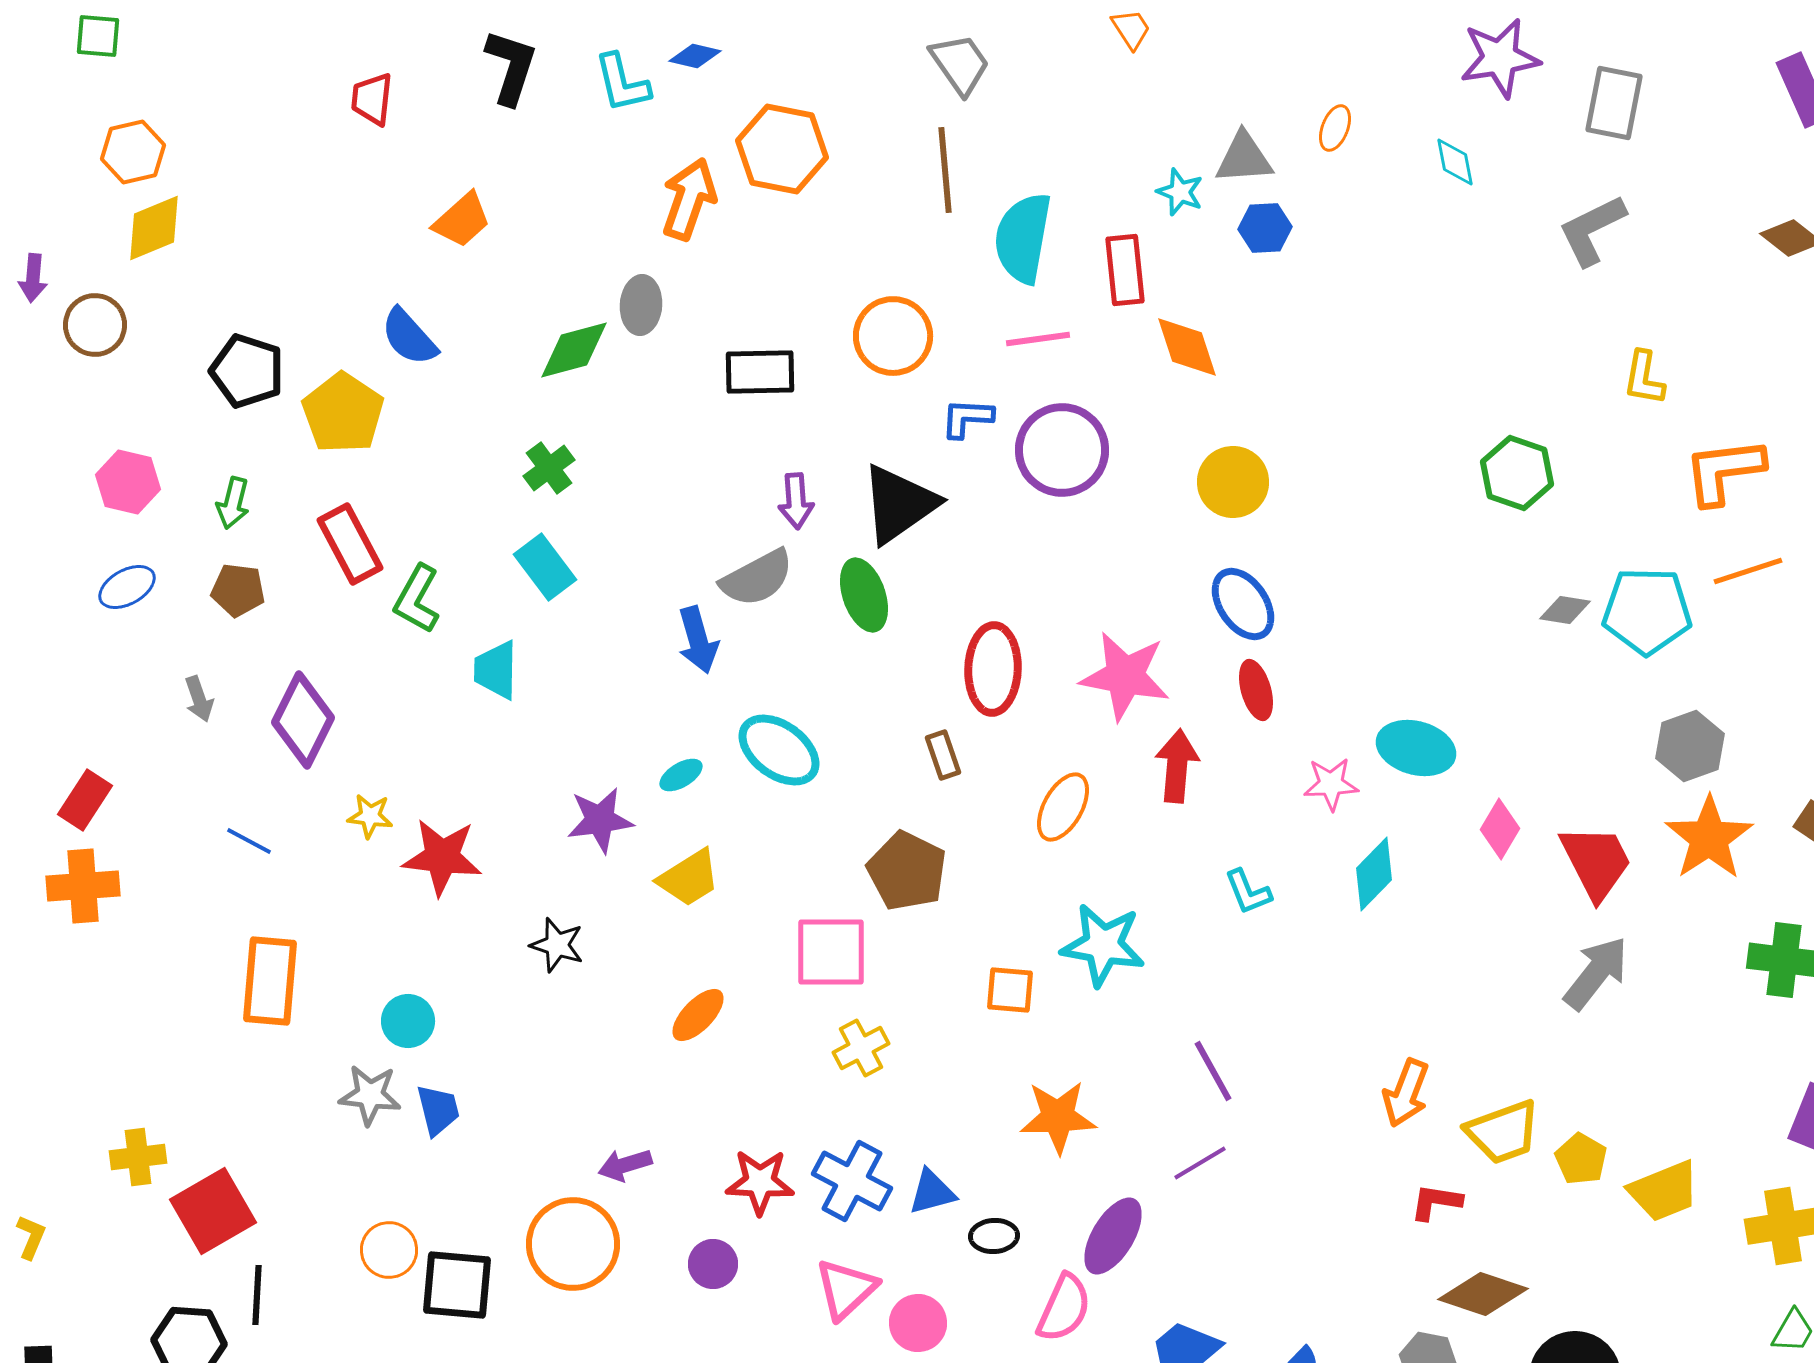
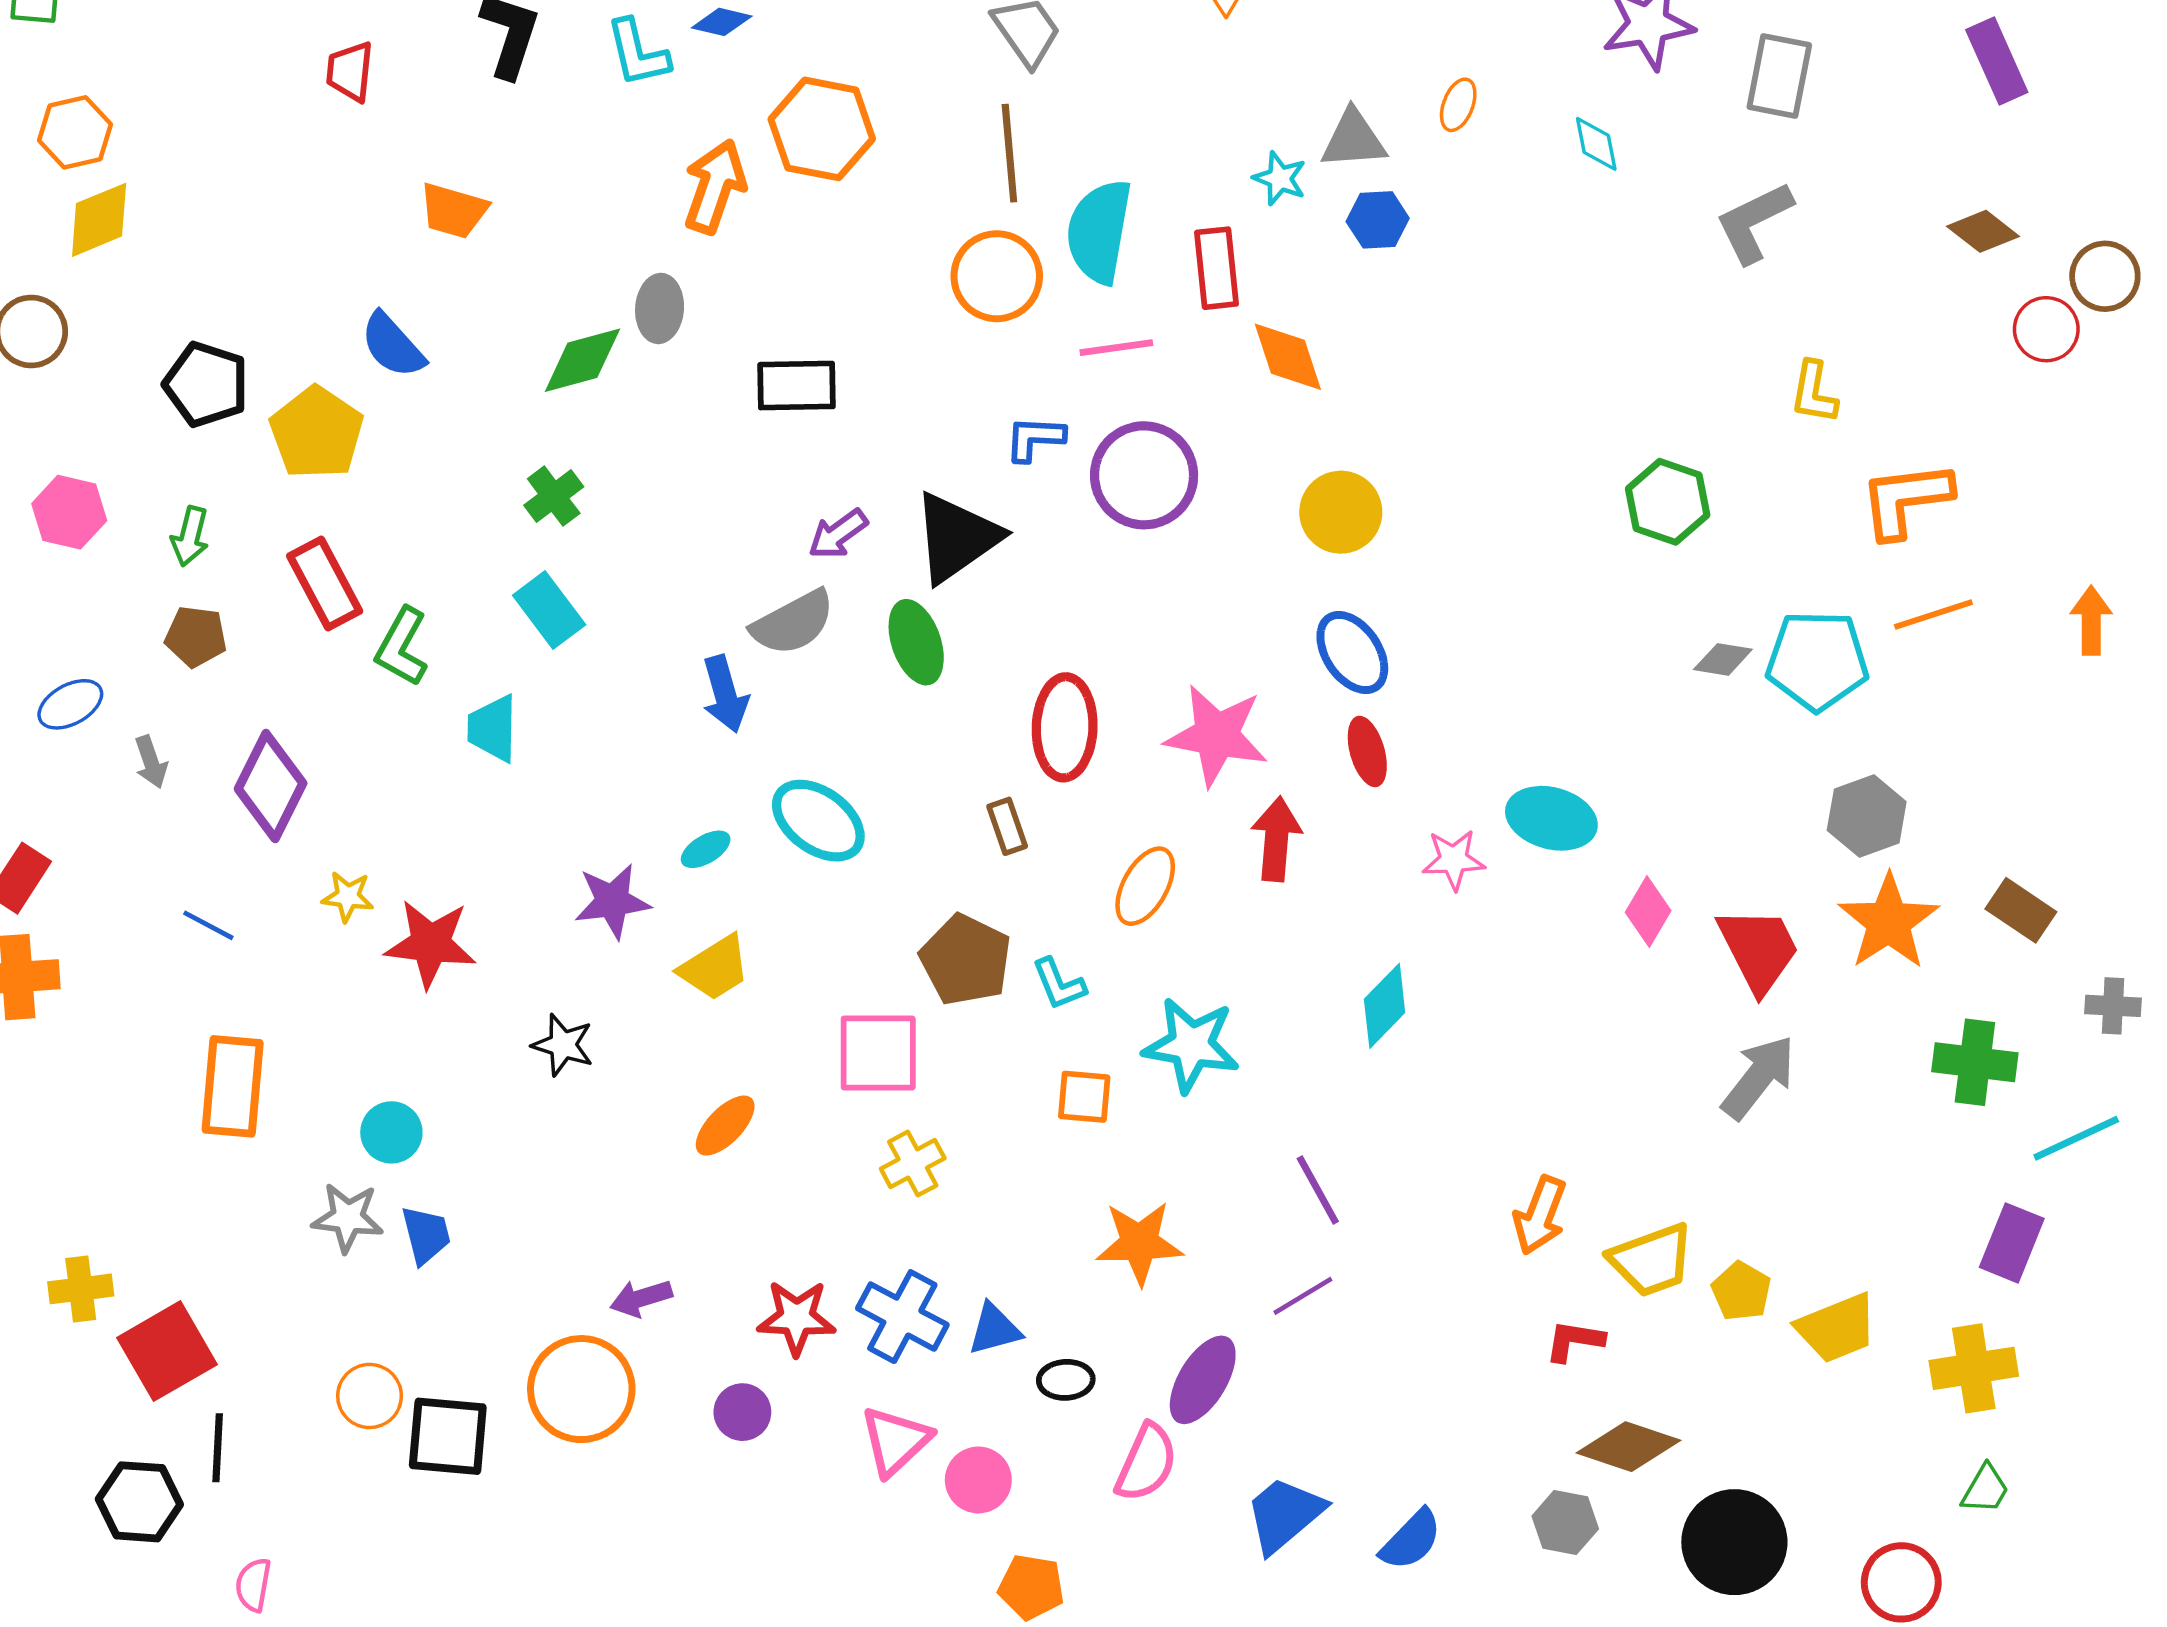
orange trapezoid: (462, 220) -> (454, 211), turned 58
orange circle: (893, 336) -> (997, 276), moved
purple arrow: (796, 501) -> (838, 534), turned 58
blue ellipse: (127, 587) -> (70, 704), moved
cyan diamond: (1374, 874) -> (1385, 1006), moved
cyan L-shape: (1248, 892) -> (1059, 984), moved

